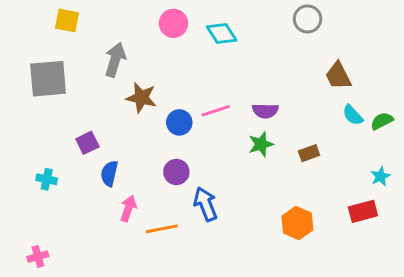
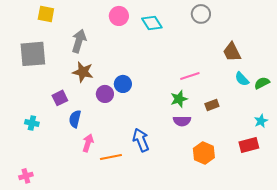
gray circle: (308, 19) -> (201, 14), moved
brown star: (141, 98) -> (83, 72), moved
pink line: (216, 111) -> (190, 76), moved
purple semicircle: (265, 111) -> (182, 121), moved
purple circle: (176, 172) -> (105, 94), moved

